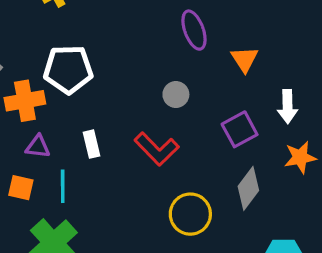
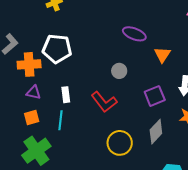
purple ellipse: (194, 30) -> (134, 34), turned -55
cyan line: (63, 186) -> (61, 120), moved
orange square: (21, 188) -> (32, 118), moved, turned -35

